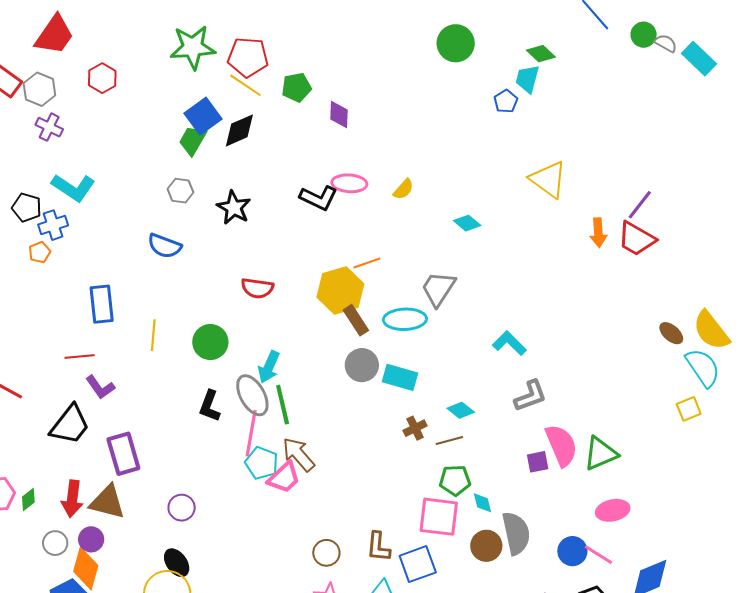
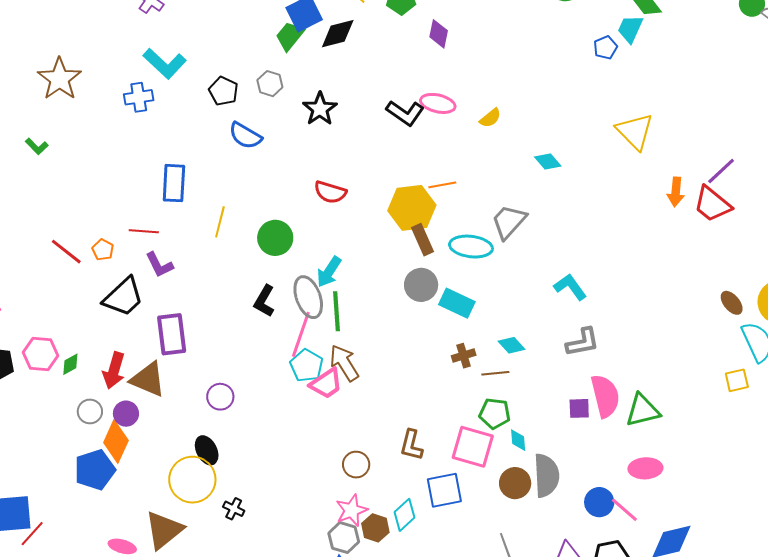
black pentagon: (27, 208) -> (223, 91), moved
orange pentagon: (40, 252) -> (103, 250), moved, turned -30
brown L-shape: (378, 547) -> (411, 445), moved

